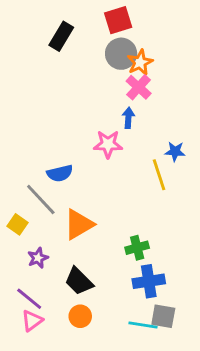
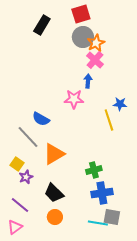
blue semicircle: (60, 173) -> (41, 119), turned 42
yellow square: (18, 224) -> (17, 164), moved
pink triangle: (32, 321) -> (15, 227), moved

